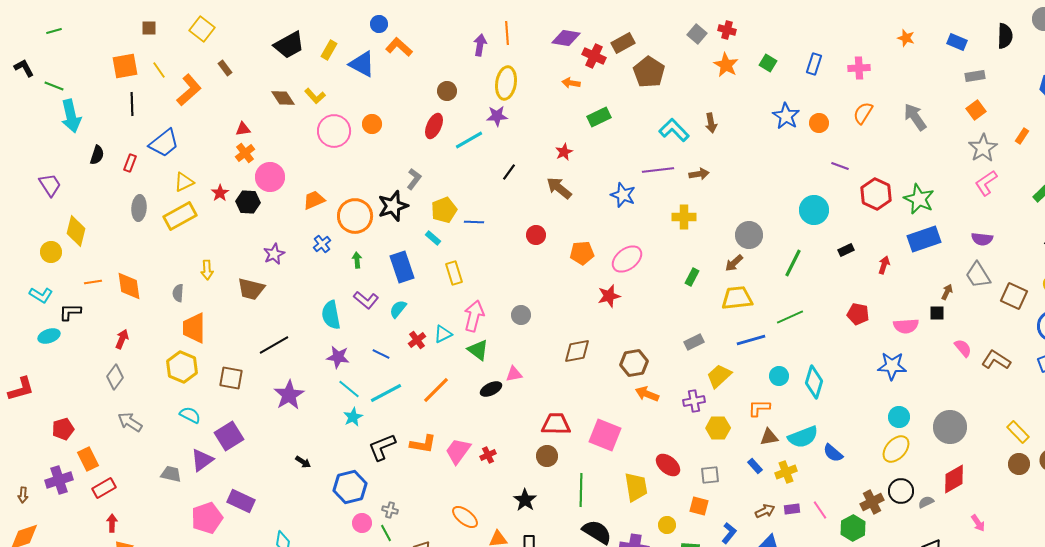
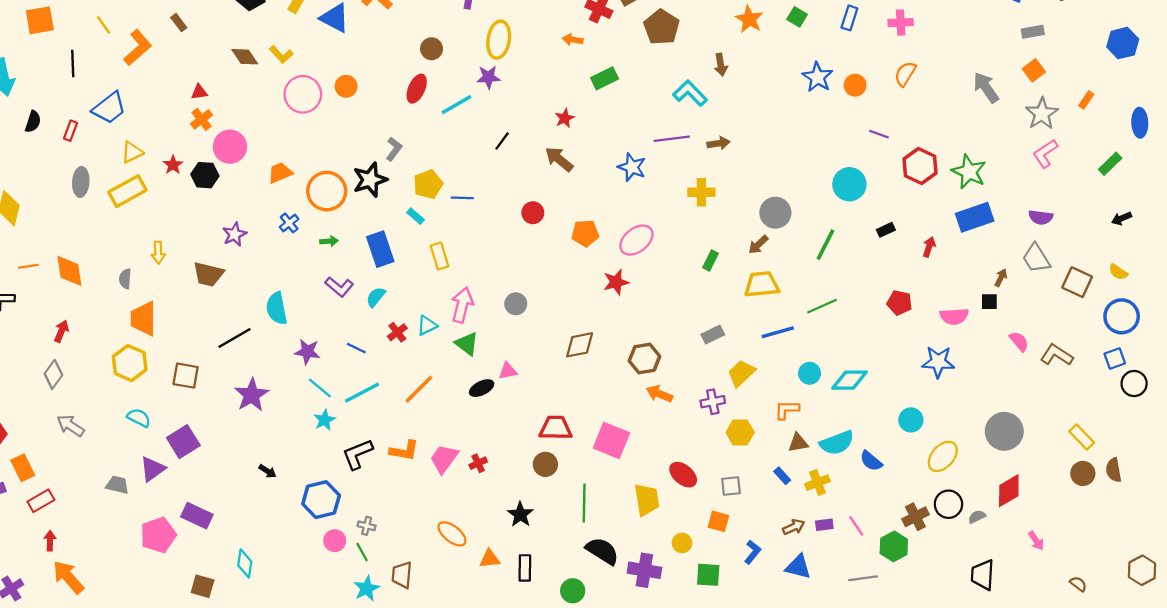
orange square: (125, 66) -> (40, 20), moved
gray arrow: (915, 117) -> (986, 87), moved
brown arrow: (711, 123) -> (721, 65), moved
green arrow: (357, 260) -> (329, 241), turned 91
cyan semicircle: (331, 315) -> (277, 308), moved
cyan diamond: (814, 382) -> (849, 380), turned 72
cyan circle: (899, 417) -> (911, 420), moved

